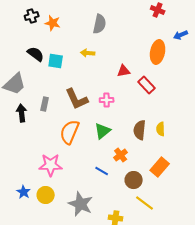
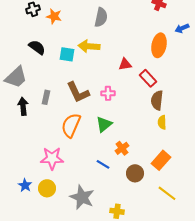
yellow arrow: (88, 53) -> (89, 46), size x1.5
cyan square: (56, 61) -> (67, 54), moved
brown semicircle: (140, 130) -> (157, 100), moved
yellow line: (145, 203) -> (167, 193), moved

